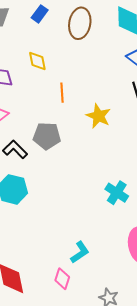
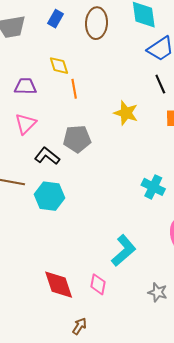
orange line: (62, 93) -> (74, 89), moved
cyan L-shape: (80, 252) -> (124, 251), size x1.4
pink diamond: (62, 279) -> (98, 284), moved

